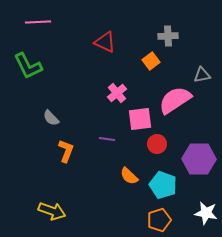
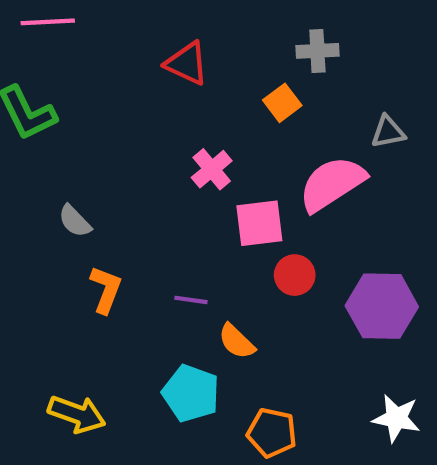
purple line: (107, 139) -> (191, 300), moved
cyan pentagon: (163, 185) -> (191, 393), moved
orange pentagon: (159, 220) -> (272, 433), moved, turned 30

